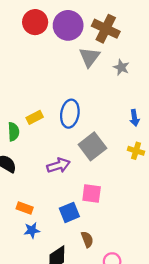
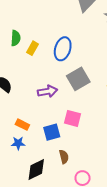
yellow rectangle: (35, 117) -> (33, 48), turned -40
green semicircle: (14, 132) -> (16, 38), moved
orange rectangle: (25, 208) -> (22, 125), moved

